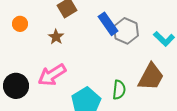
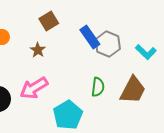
green semicircle: (119, 90) -> (98, 87), moved

